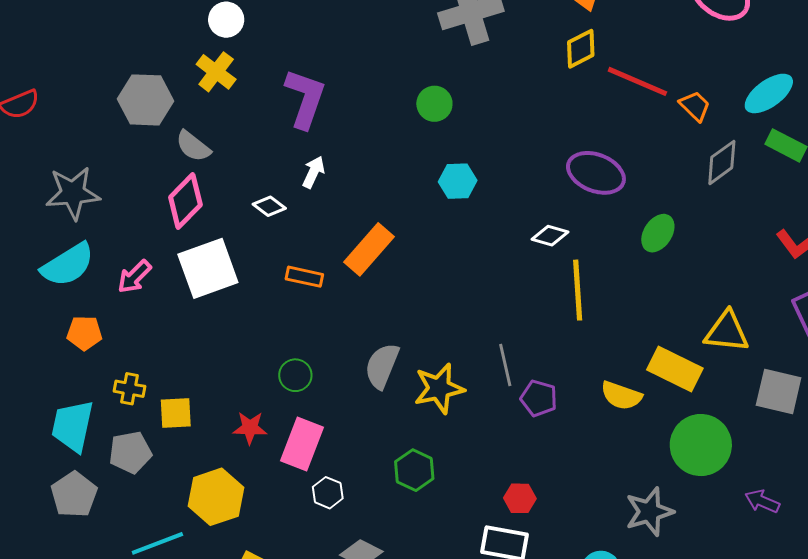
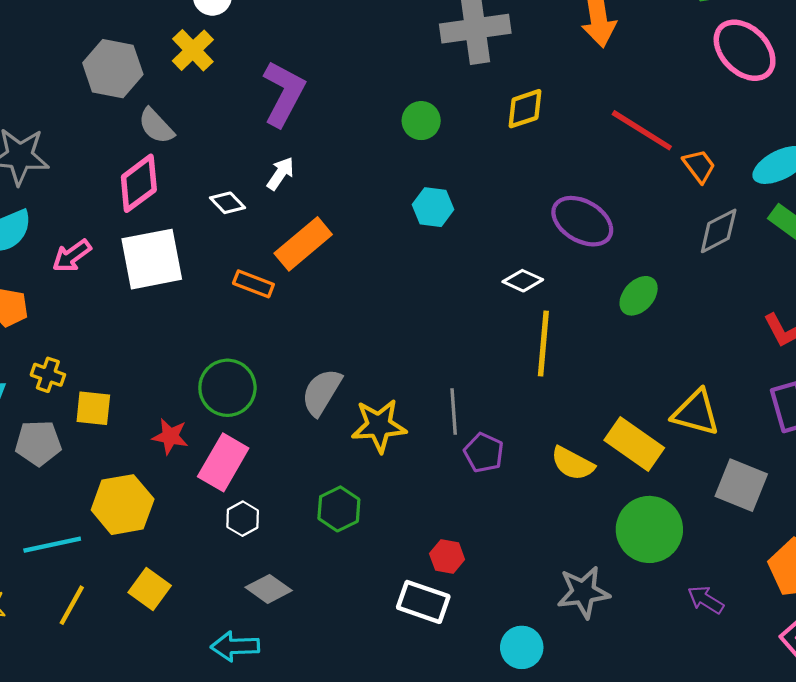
yellow diamond: (581, 49) -> (525, 109), moved
orange rectangle: (369, 249) -> (303, 244), moved
green circle: (295, 375) -> (227, 388), size x1.6

